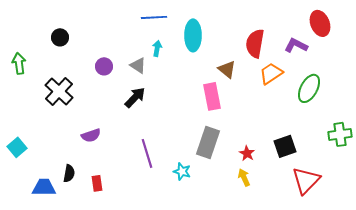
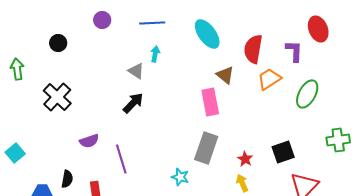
cyan ellipse: (193, 35) -> (207, 34), moved, turned -36
purple L-shape: (296, 45) -> (294, 51), turned 65
purple circle: (104, 66) -> (102, 20), moved
purple line: (147, 153) -> (121, 159), moved

